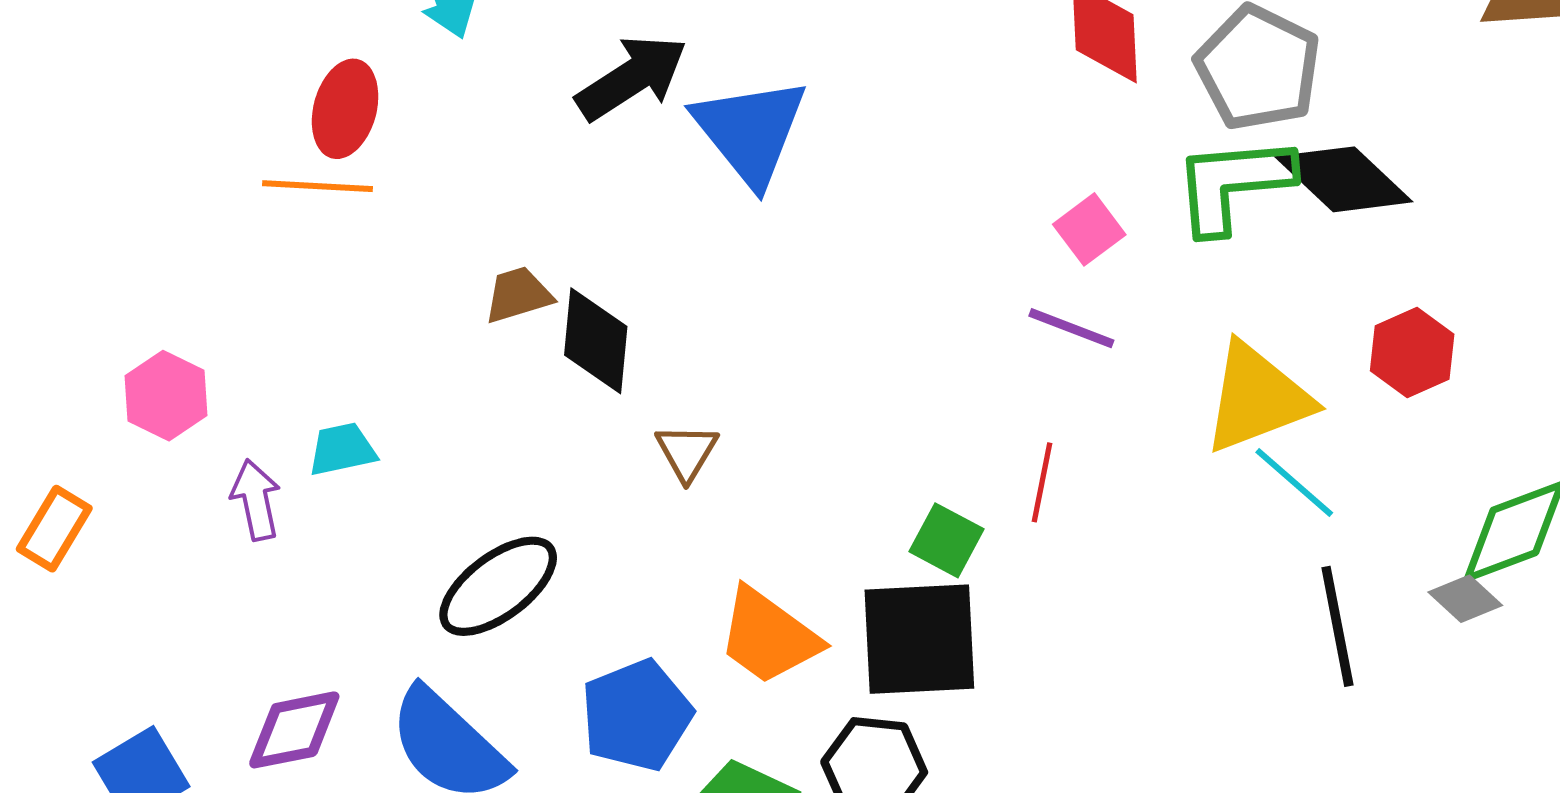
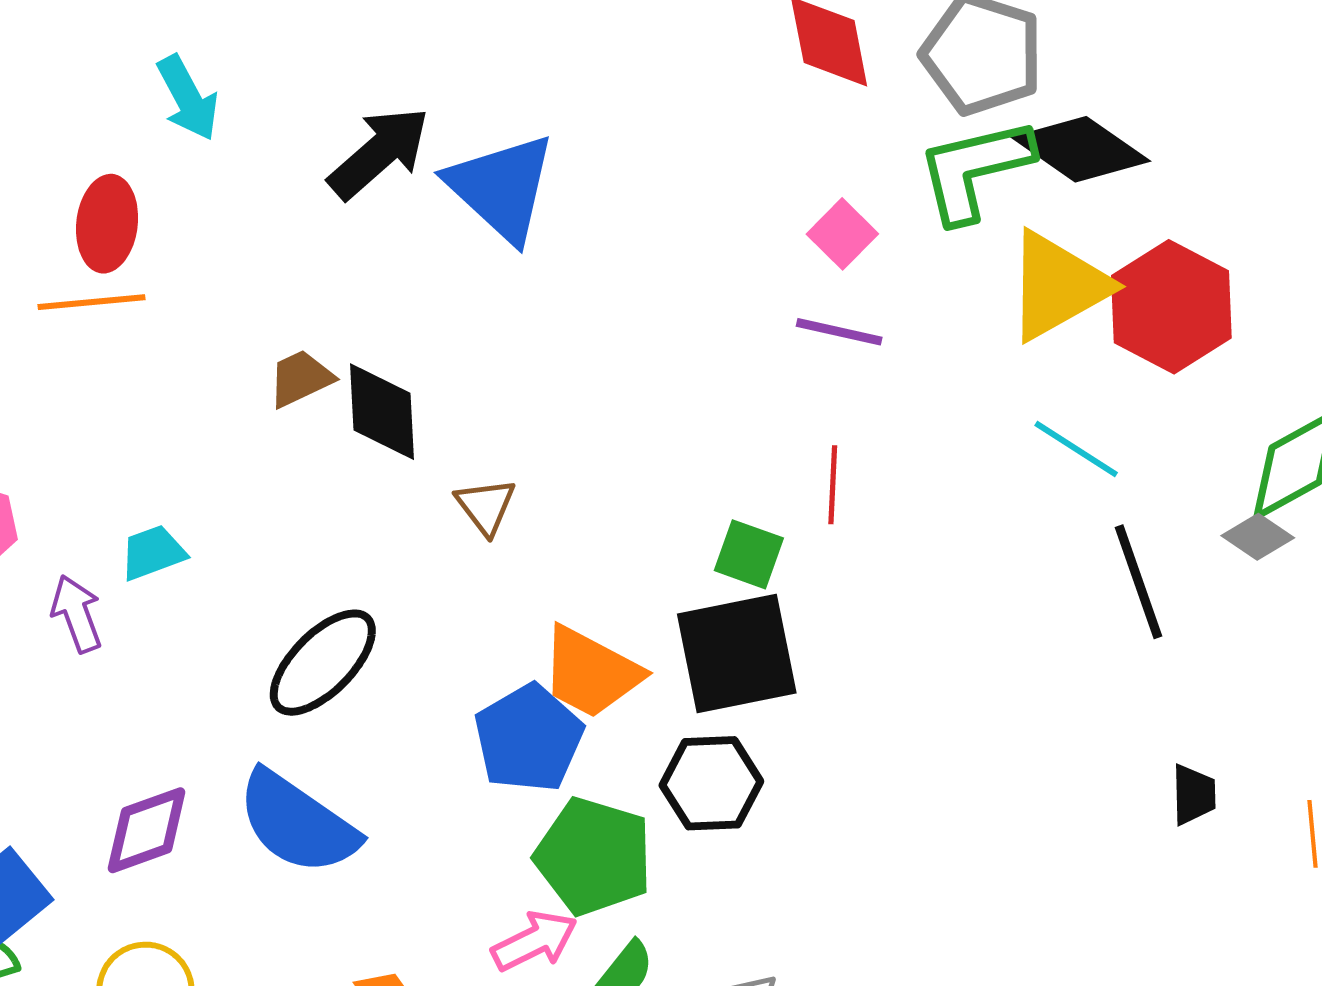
red hexagon: (1412, 353) -> (1171, 307), size x1.5
yellow triangle: (1257, 398) -> (1058, 286), moved
blue pentagon: (637, 715) -> (529, 738), moved

